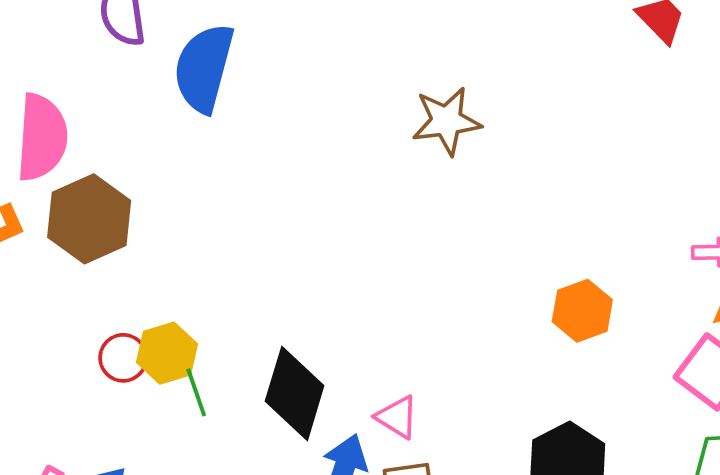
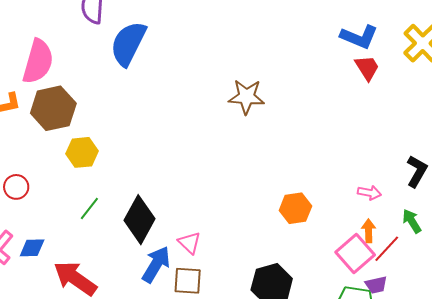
yellow hexagon: (167, 353) -> (82, 152), moved
red circle: (123, 358) -> (16, 187), moved
green line: (196, 392) -> (89, 208), turned 45

